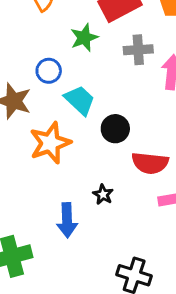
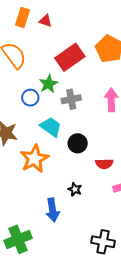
gray cross: (138, 50) -> (71, 99), moved
blue circle: (49, 71) -> (30, 98), moved
red semicircle: (150, 163) -> (104, 164), size x0.7

